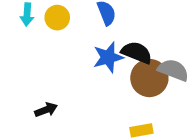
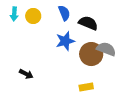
black semicircle: (137, 53) -> (88, 23), moved
black arrow: (46, 110) -> (26, 74), turned 48

